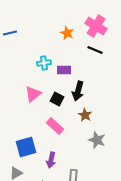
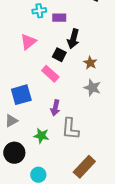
black square: (57, 99) -> (59, 55), moved
brown star: (85, 115) -> (90, 63), moved
purple arrow: (51, 160) -> (55, 108), moved

